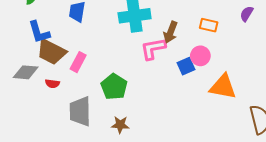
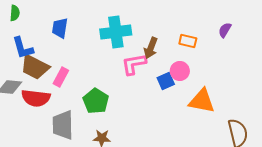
red semicircle: (52, 84) -> (36, 98), size x2.0

